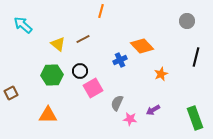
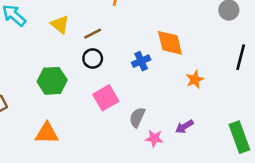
yellow triangle: (58, 44) -> (60, 24), moved
orange diamond: (142, 46) -> (170, 43), turned 30
black circle: (80, 71) -> (93, 59), moved

